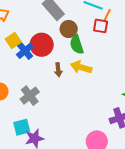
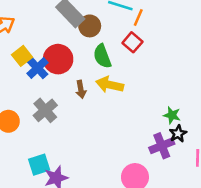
red square: (101, 26) -> (132, 42), moved, turned 35
brown circle: (69, 29) -> (90, 26), moved
gray cross: (30, 96) -> (45, 110), moved

